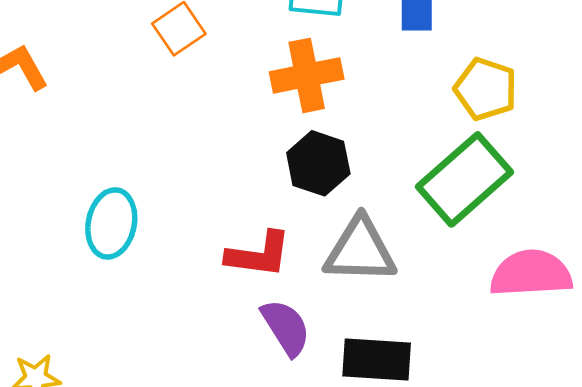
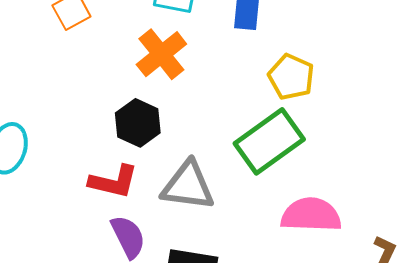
orange cross: (307, 75) -> (161, 54), turned -33
black hexagon: (318, 163) -> (138, 123), moved

